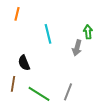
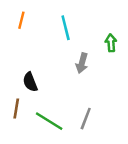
cyan line: (48, 34) -> (66, 28), moved
gray arrow: (77, 48) -> (82, 63), moved

